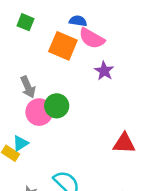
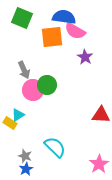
blue semicircle: (78, 21) -> (64, 17), size x1.6
green square: (25, 22) -> (22, 18), size x1.5
orange square: (63, 46) -> (52, 37), turned -30

